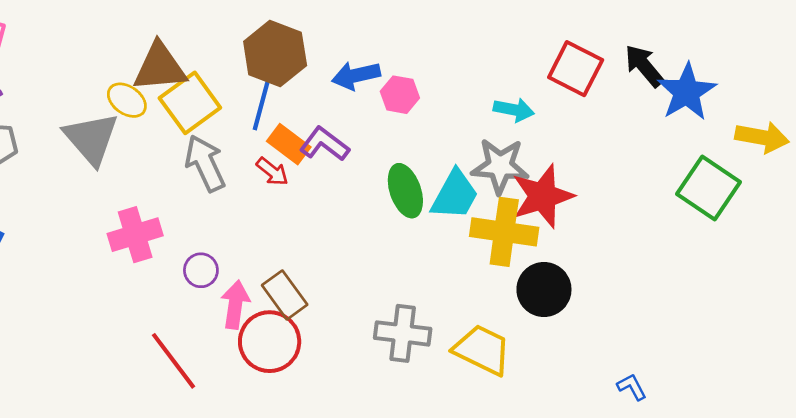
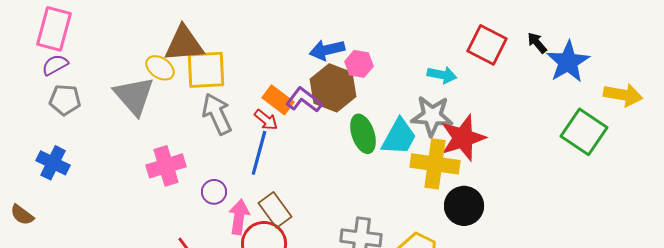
brown hexagon: (275, 54) -> (333, 88), moved
black arrow: (644, 66) -> (537, 43), size x0.7
blue line: (263, 100) -> (259, 153), moved
yellow square: (190, 103) -> (206, 70), turned 33

